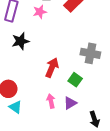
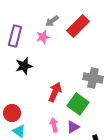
green square: (75, 80) -> (78, 104), size x1.5

